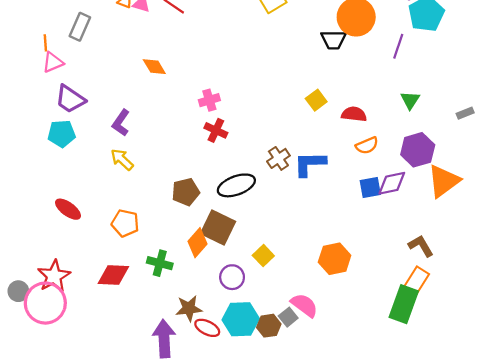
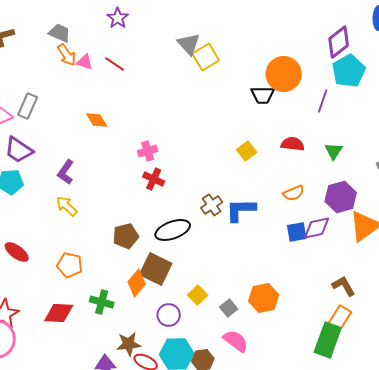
gray rectangle: (80, 27) -> (28, 106), moved
red semicircle: (354, 114) -> (293, 144), moved
gray square: (288, 317) -> (229, 308), moved

